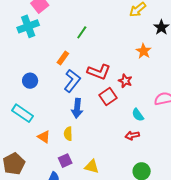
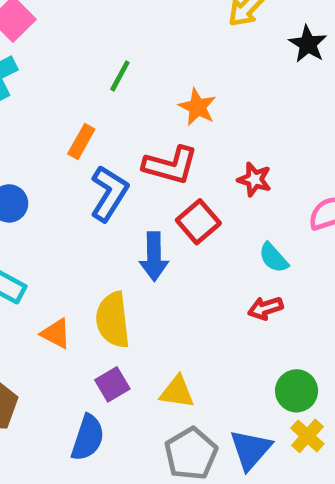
orange star: (144, 51) -> (197, 107), moved
red star: (125, 81) -> (254, 179), moved
blue arrow: (77, 108) -> (154, 256), moved
yellow semicircle: (68, 134) -> (113, 320), size x1.6

